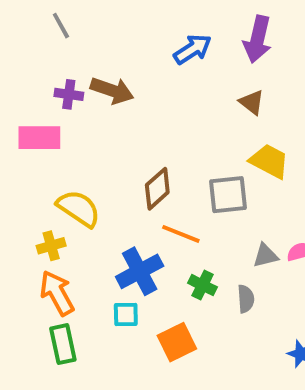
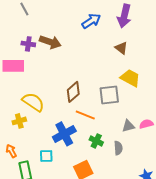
orange arrow: (57, 293) -> (11, 151), moved, size x0.6
cyan square: (126, 315) -> (46, 156), moved

